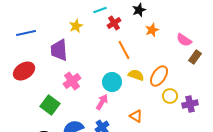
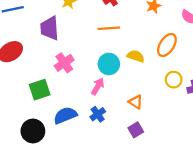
orange line: (124, 50) -> (109, 28), moved, turned -66
orange ellipse: (159, 76) -> (167, 45), moved
green square: (50, 105) -> (40, 90), turned 36

